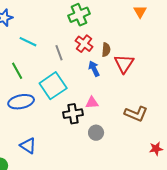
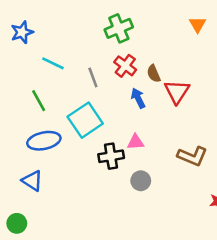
brown semicircle: (106, 50) -> (154, 74), turned 152
blue triangle: (28, 146) -> (32, 181), moved

